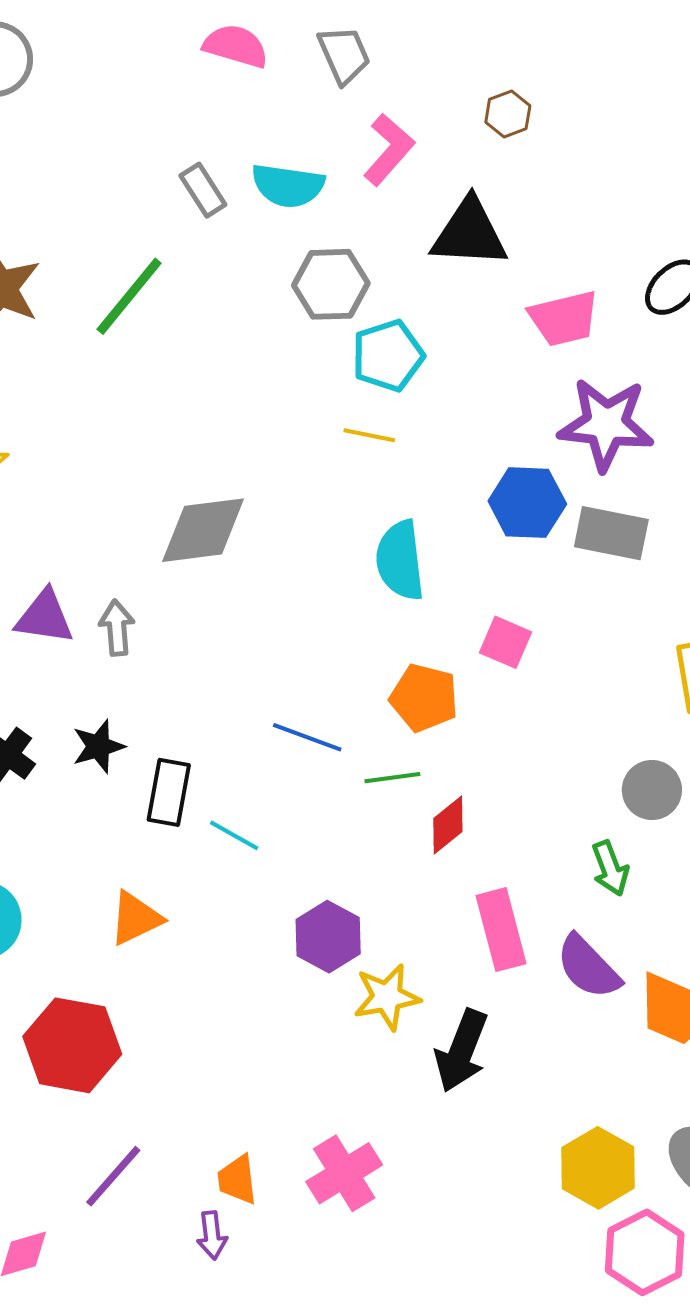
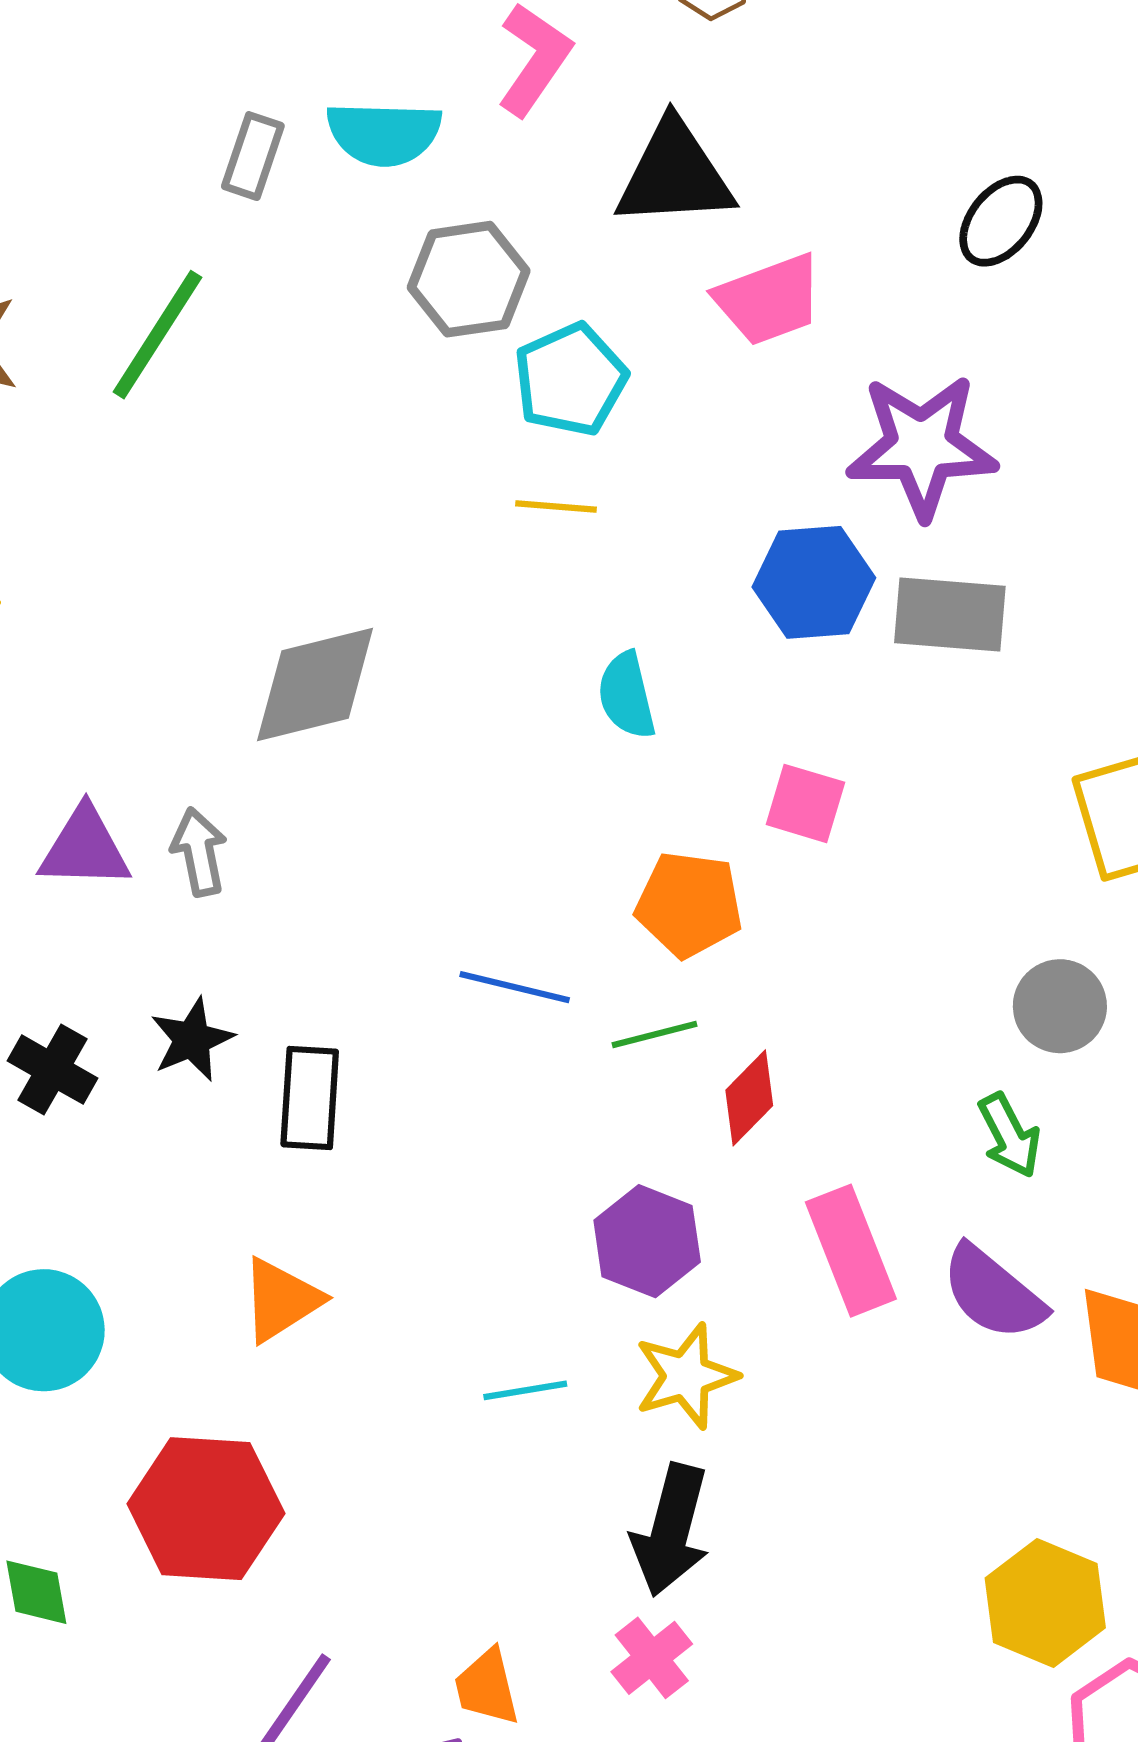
gray rectangle: (203, 190) -> (253, 156), turned 58
pink trapezoid: (564, 318) -> (769, 300), moved
cyan semicircle: (400, 560) -> (627, 695), size x0.7
cyan line: (234, 835) -> (525, 1390), moved, turned -32
purple hexagon: (328, 937) -> (647, 1241), moved
black arrow: (462, 1051) -> (671, 1530), moved
pink cross: (344, 1173) -> (652, 1658), size x0.7

